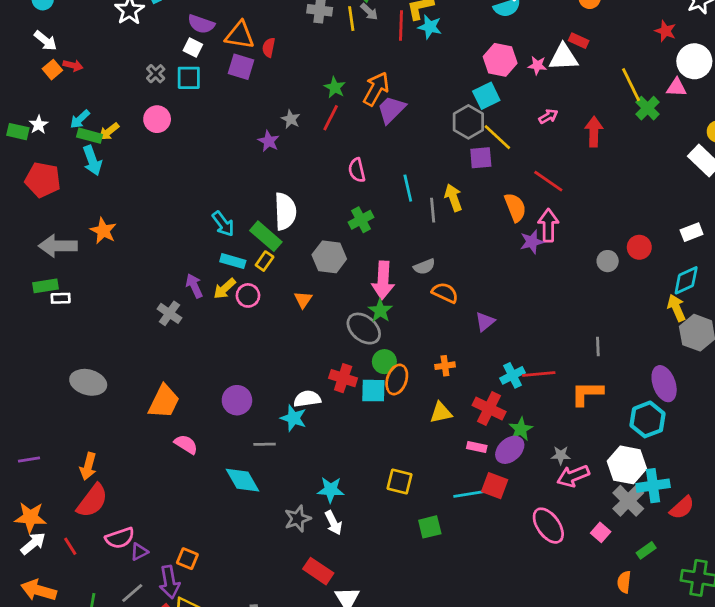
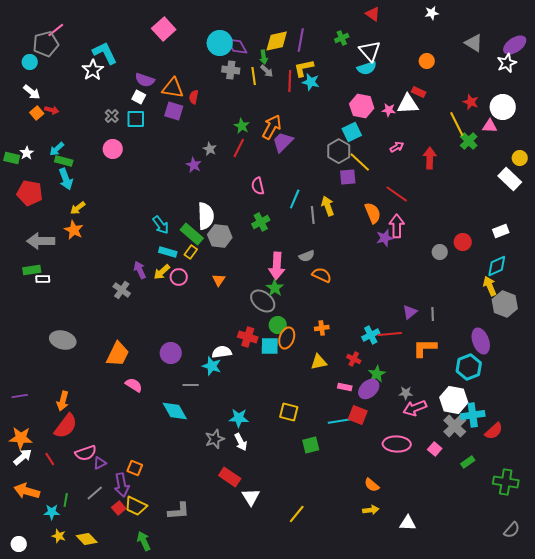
red star: (665, 31) -> (471, 102), moved
yellow arrow: (109, 132) -> (78, 208), moved
cyan line: (408, 188) -> (295, 199), turned 36
gray hexagon: (329, 257) -> (220, 236), moved
purple triangle: (485, 322) -> (410, 312), moved
red cross: (489, 408) -> (354, 359), size x0.6
pink ellipse: (548, 526) -> (397, 444), turned -52
orange semicircle: (624, 582) -> (372, 485), moved, turned -56

